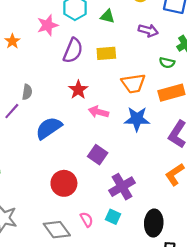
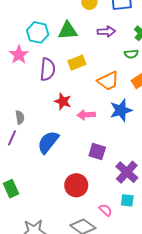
green triangle: (108, 16) -> (68, 31), size x1.5

